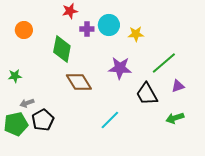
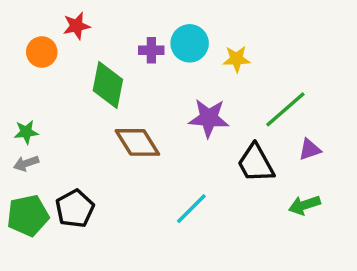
red star: (70, 11) -> (77, 26), moved
gray arrow: (27, 103) -> (26, 163), moved

